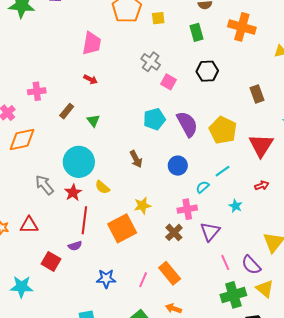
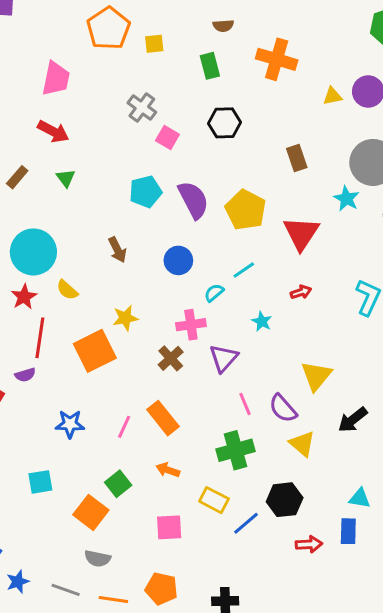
red arrow: (91, 79) -> (53, 131), size x1.5
green triangle: (93, 121) -> (66, 178), moved
green cross: (233, 295) -> (236, 450), moved

